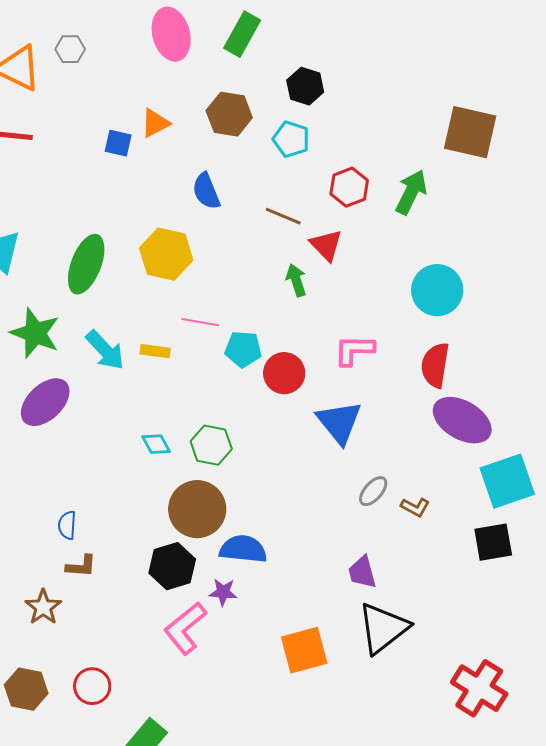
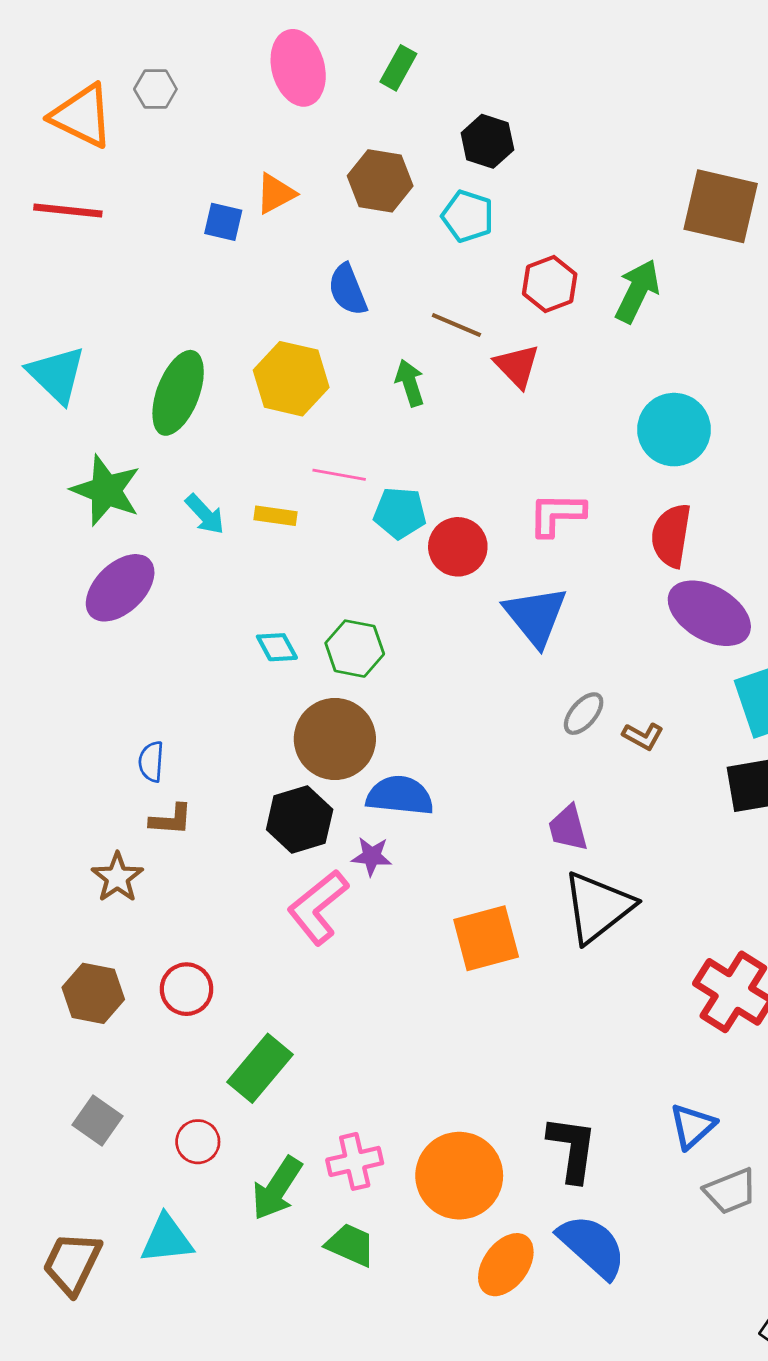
green rectangle: (242, 34) -> (398, 68), size x0.7
green arrow: (296, 280) -> (410, 383), moved
cyan arrow: (105, 350) -> (205, 514), size x0.7

